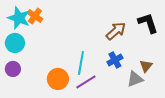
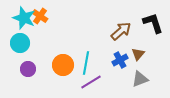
brown triangle: (146, 66) -> (138, 54), moved
purple circle: (13, 69) -> (28, 69), moved
orange circle: (58, 79) -> (63, 65), moved

